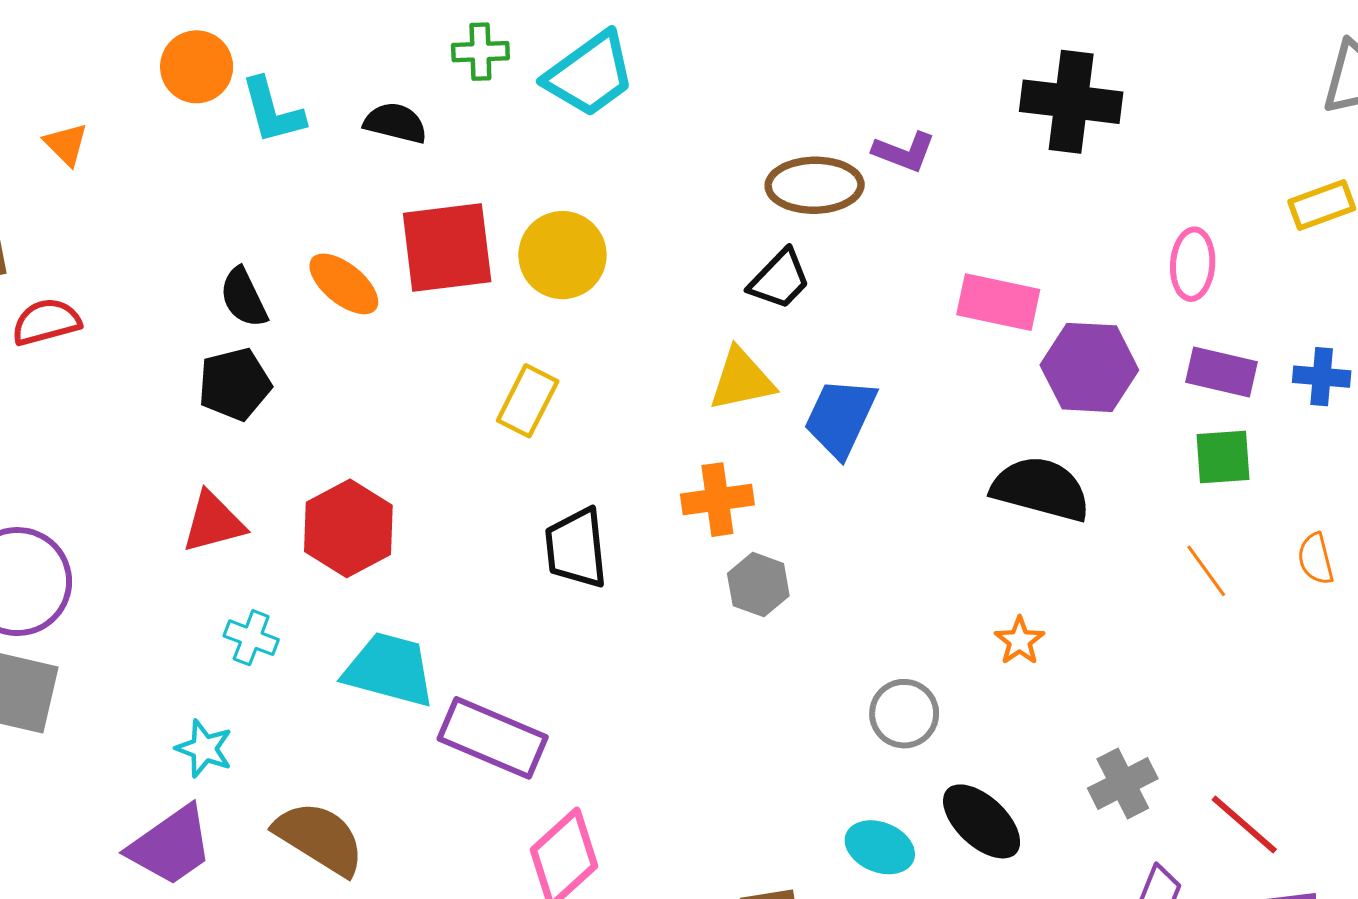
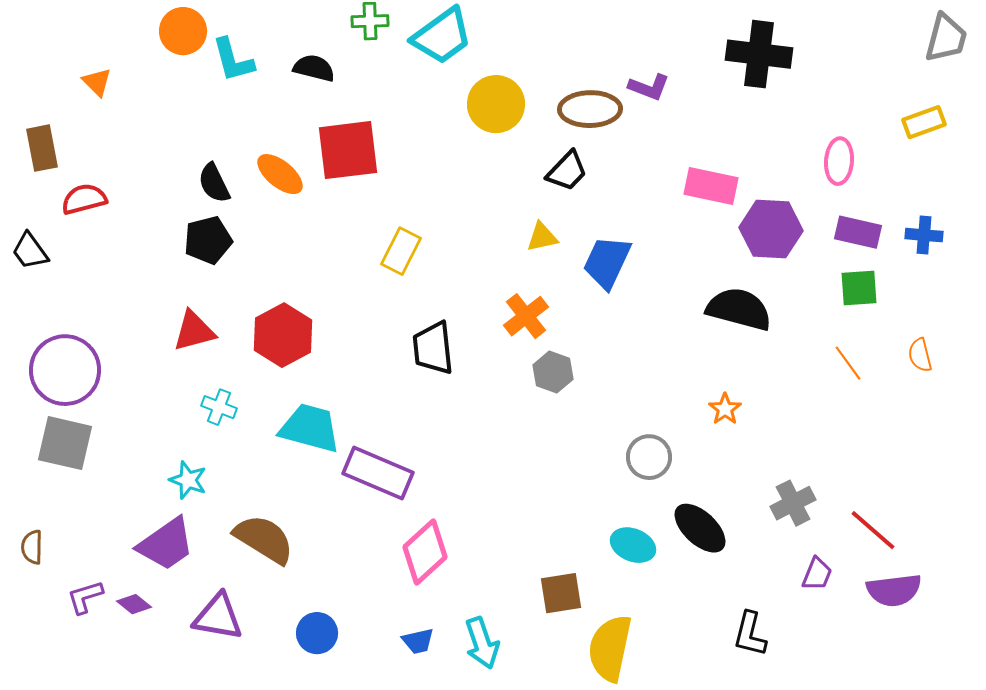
yellow circle: (562, 255) -> (496, 104), moved
yellow triangle: (742, 380) -> (542, 237), size x0.7
orange cross: (717, 500) -> (526, 316), turned -30

